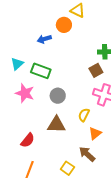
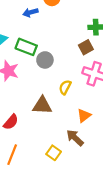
gray circle: (58, 96) -> (45, 60), moved
yellow semicircle: (84, 115) -> (65, 87), moved

